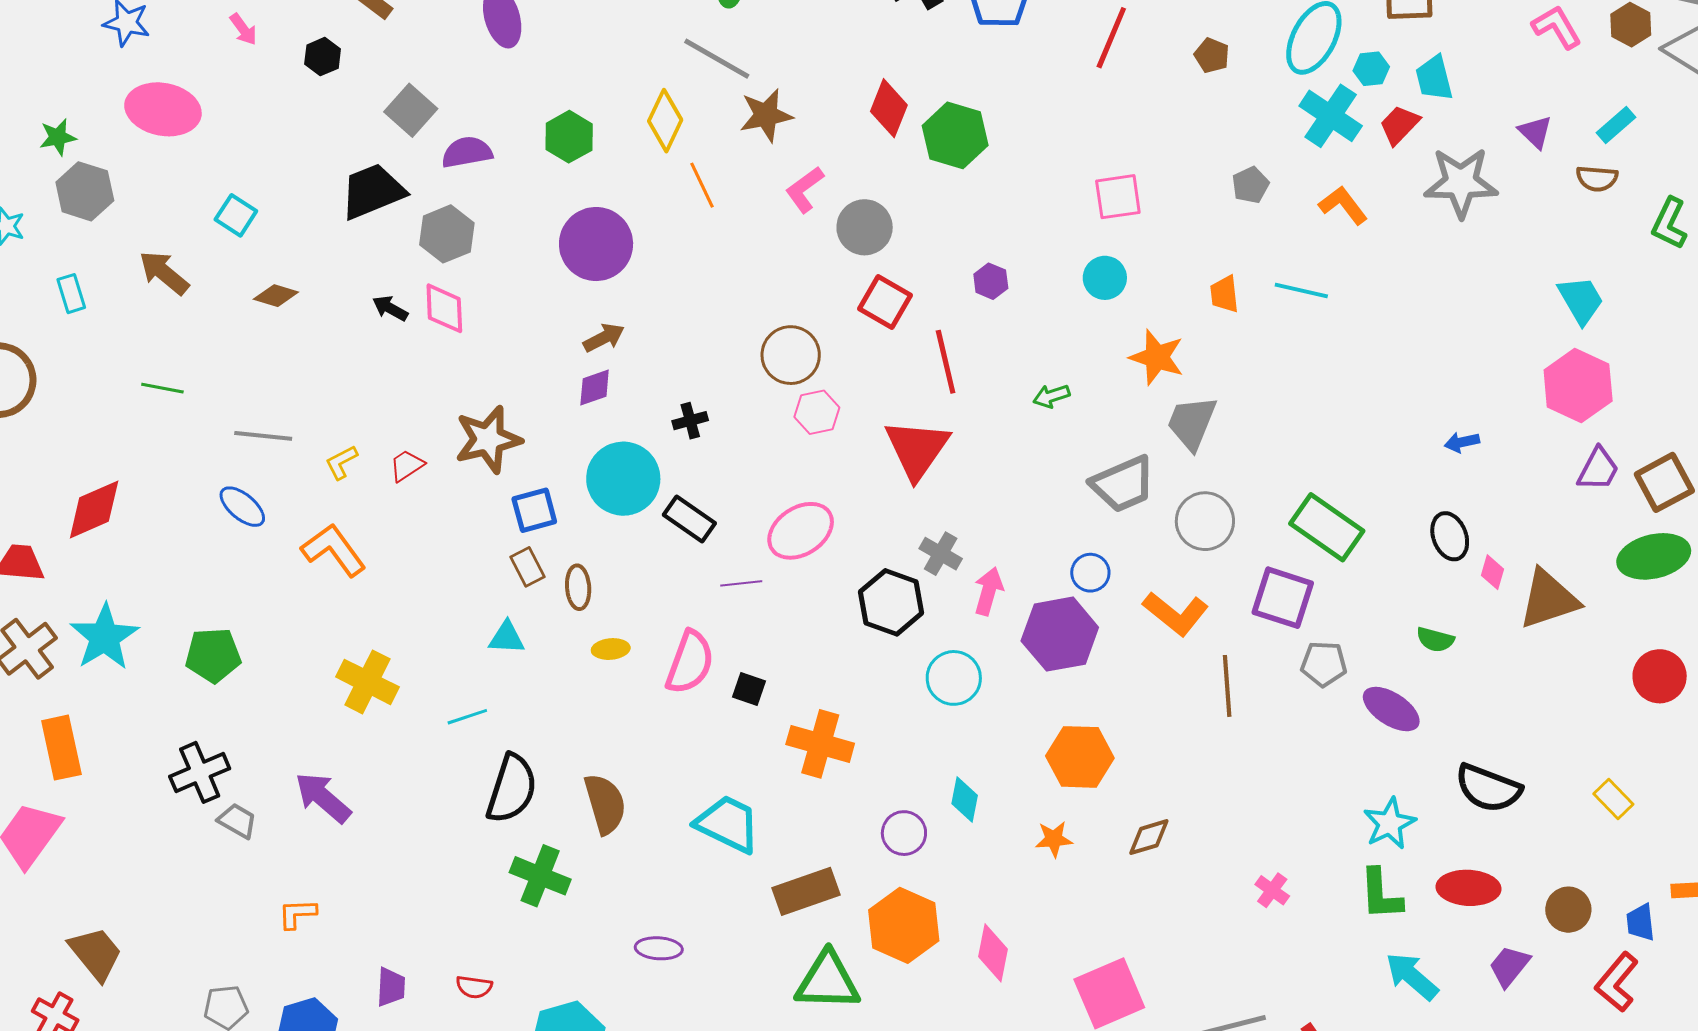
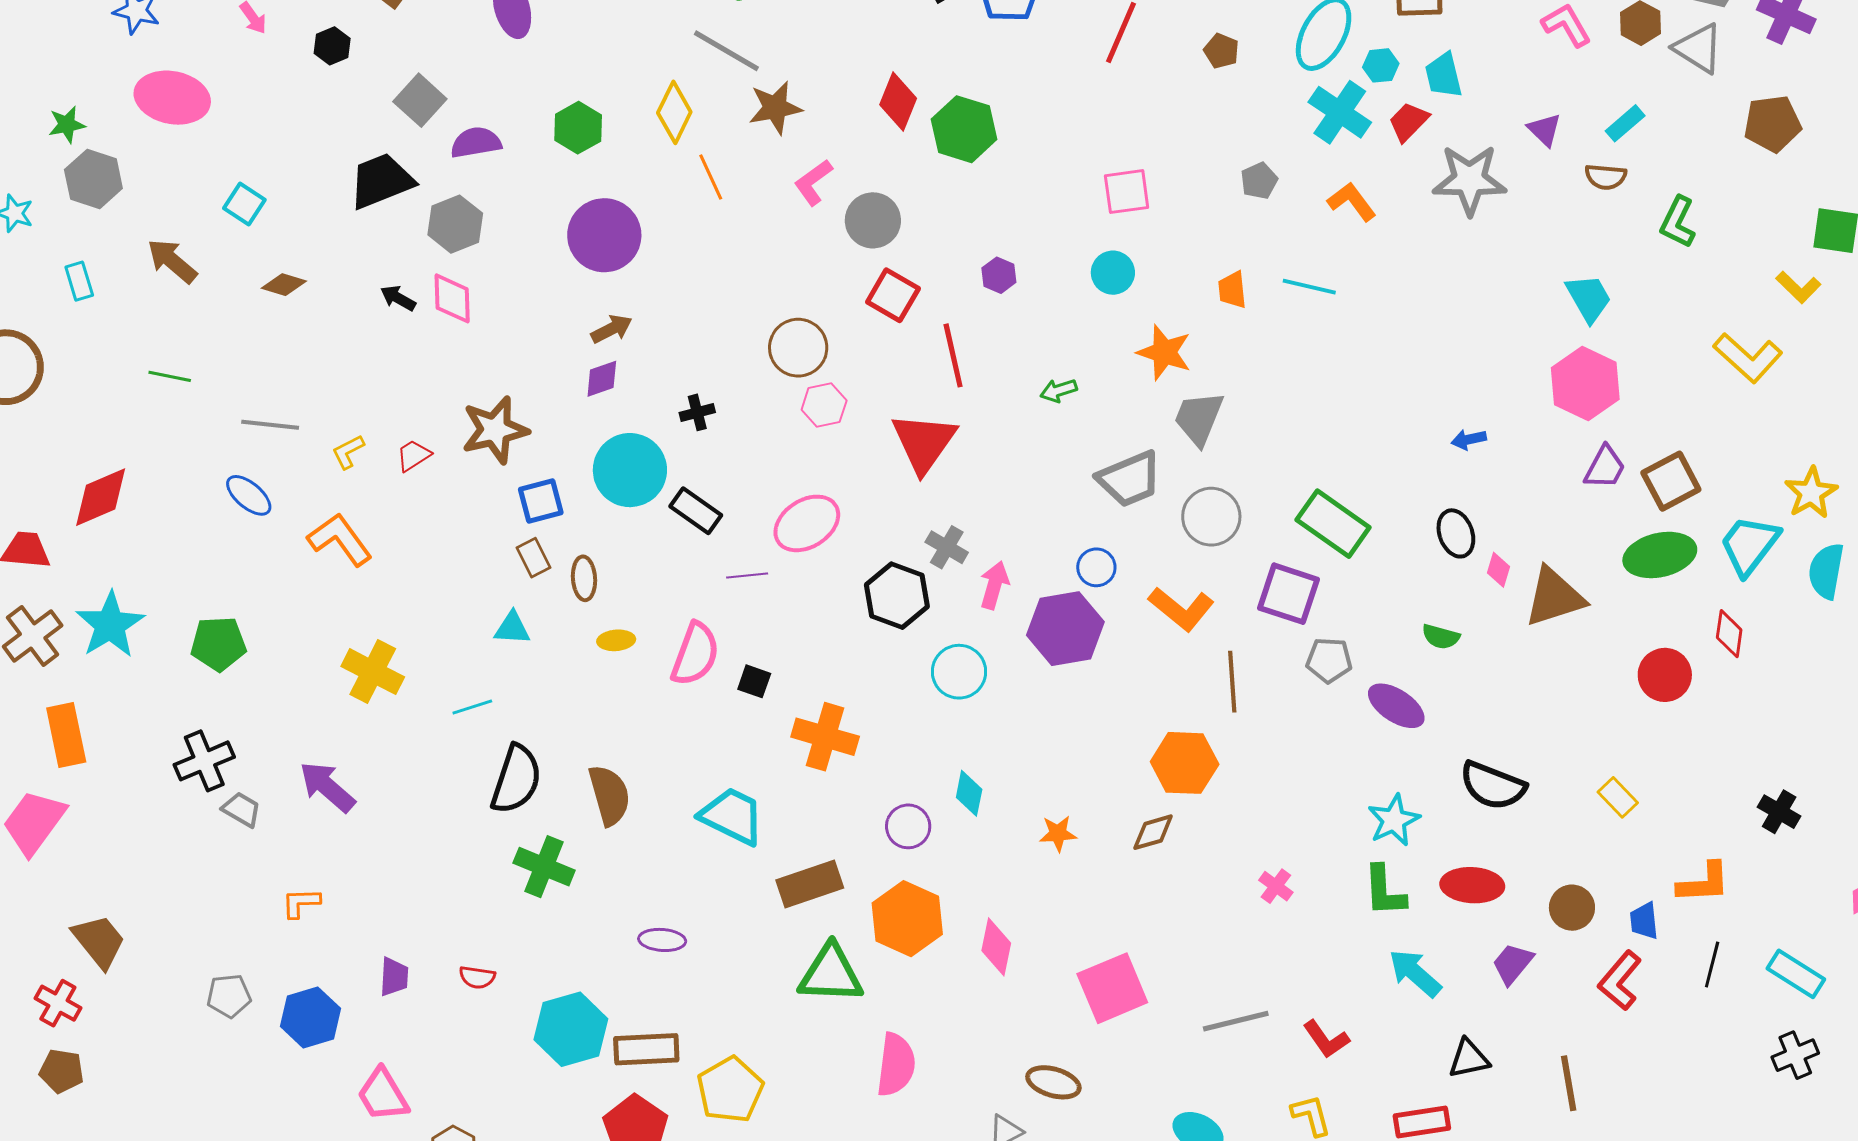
orange hexagon: (1080, 757) -> (1185, 763), moved

